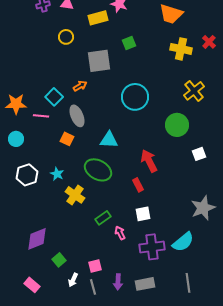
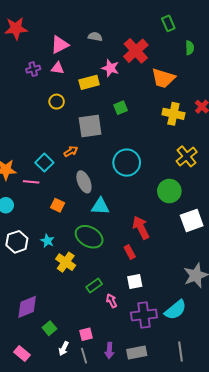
gray ellipse: (77, 116) -> (84, 182), moved
white square: (199, 154) -> (192, 220), size x1.6

